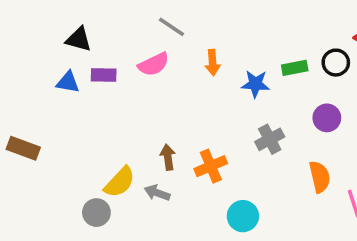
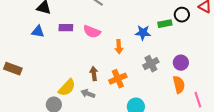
orange arrow: (213, 63) -> (119, 47), moved
black circle: (336, 63) -> (182, 15), moved
pink semicircle: (154, 64) -> (92, 32), moved, turned 48
purple rectangle: (104, 75) -> (66, 28), moved
purple circle: (327, 118) -> (181, 63), moved

